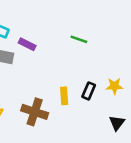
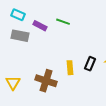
green line: (79, 39) -> (63, 22), moved

